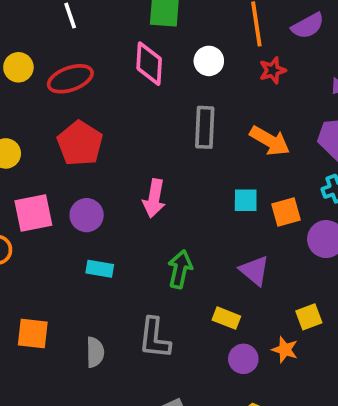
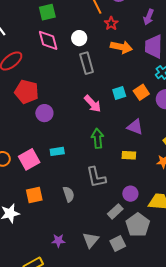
white circle: (209, 61) -> (79, 38), moved
orange arrow: (270, 141) -> (121, 47), moved
pink arrow: (154, 198) -> (93, 104), moved, turned -36
pink square: (33, 213) -> (29, 159), moved
purple circle: (87, 215) -> (44, 113), moved
purple circle: (243, 359) -> (130, 194), moved

